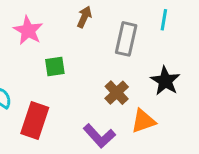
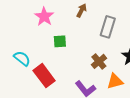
red rectangle: (35, 120) -> (44, 76), turned -60

